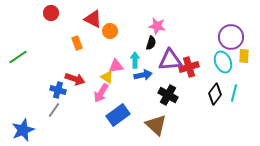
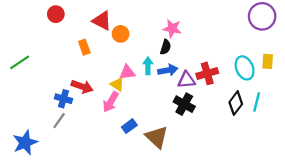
purple circle: (231, 37) -> (262, 16), moved
purple triangle: (170, 60) -> (186, 80), moved, size x0.7
blue arrow: (143, 75) -> (168, 70), moved
blue rectangle: (118, 115) -> (129, 126), size x0.6
brown triangle: (156, 125) -> (157, 137), moved

